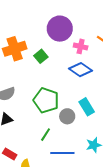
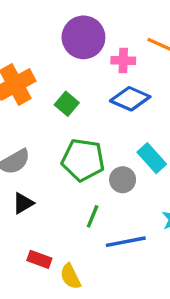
green square: (41, 56) -> (67, 104), moved

